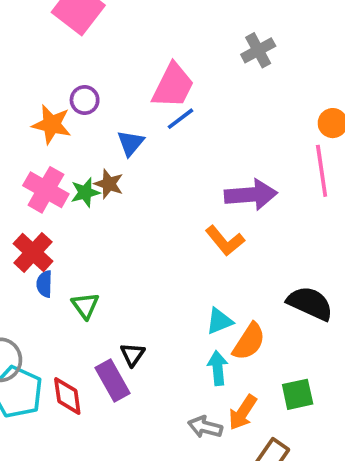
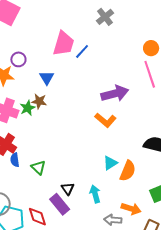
blue line: (181, 119) -> (82, 51), moved
cyan arrow: (218, 368) -> (95, 194), moved
orange arrow: (243, 412) -> (131, 209), turned -96

